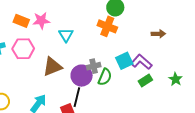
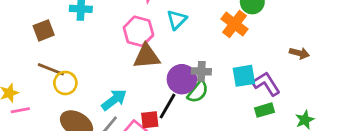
pink hexagon: (23, 49) -> (138, 31), moved
green semicircle: (105, 77) -> (198, 92), moved

